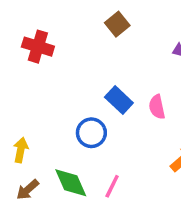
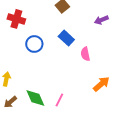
blue rectangle: (119, 100) -> (66, 38), moved
blue circle: (91, 133) -> (34, 44), moved

